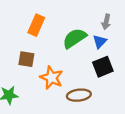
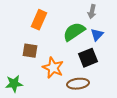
gray arrow: (106, 22) -> (92, 12), moved
black square: (103, 67) -> (88, 58), moved

